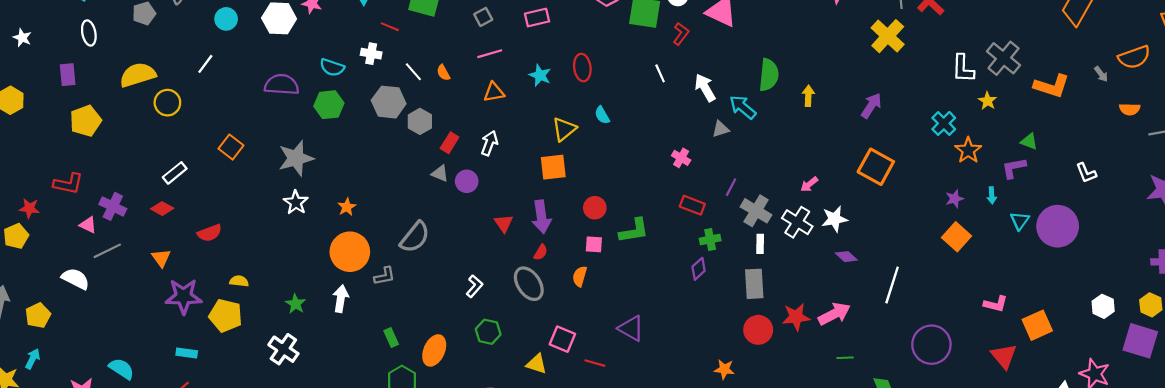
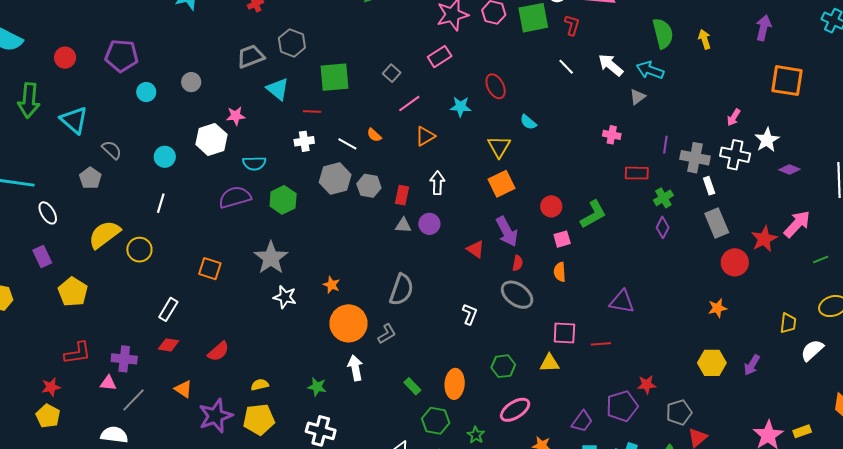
cyan semicircle: (332, 67) -> (254, 163), moved
green hexagon: (488, 332) -> (503, 366), moved

